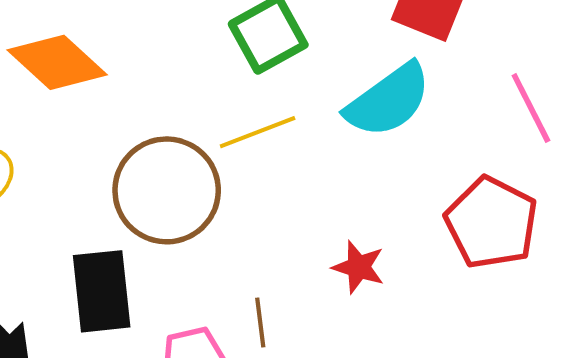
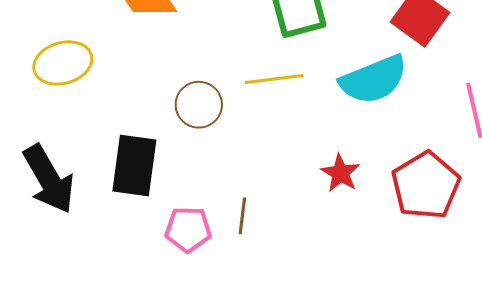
brown circle: (167, 190) -> (199, 105), size x0.6
red star: (359, 267) -> (340, 173), moved

